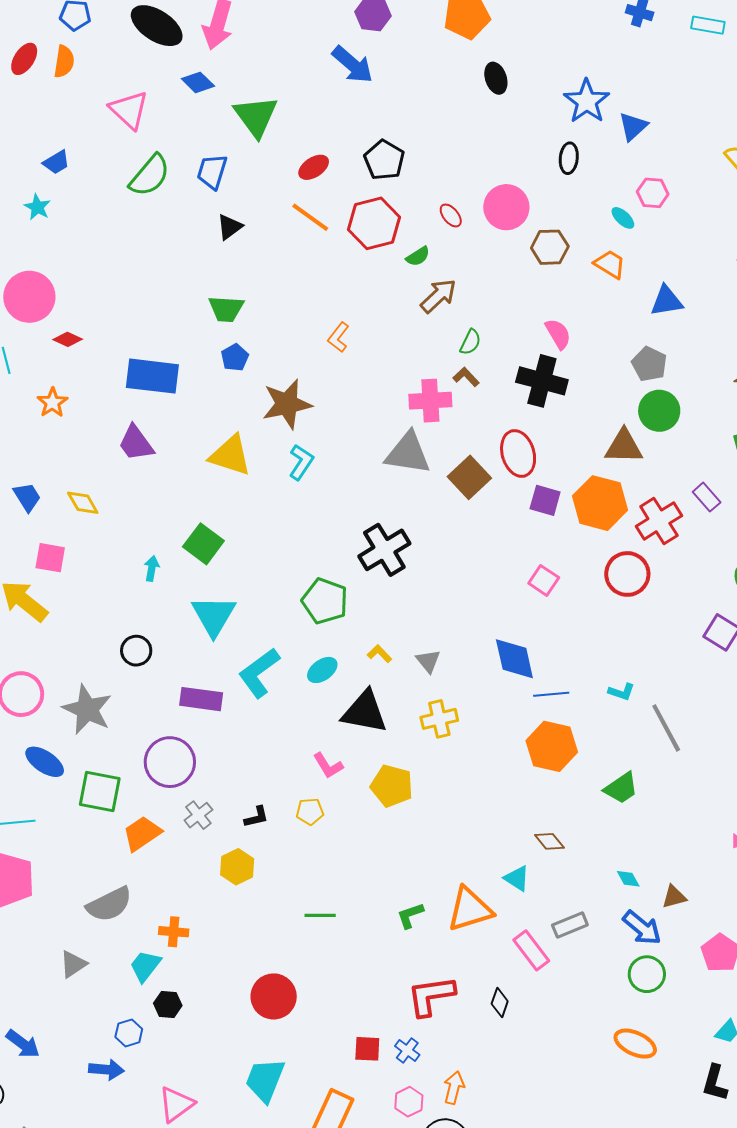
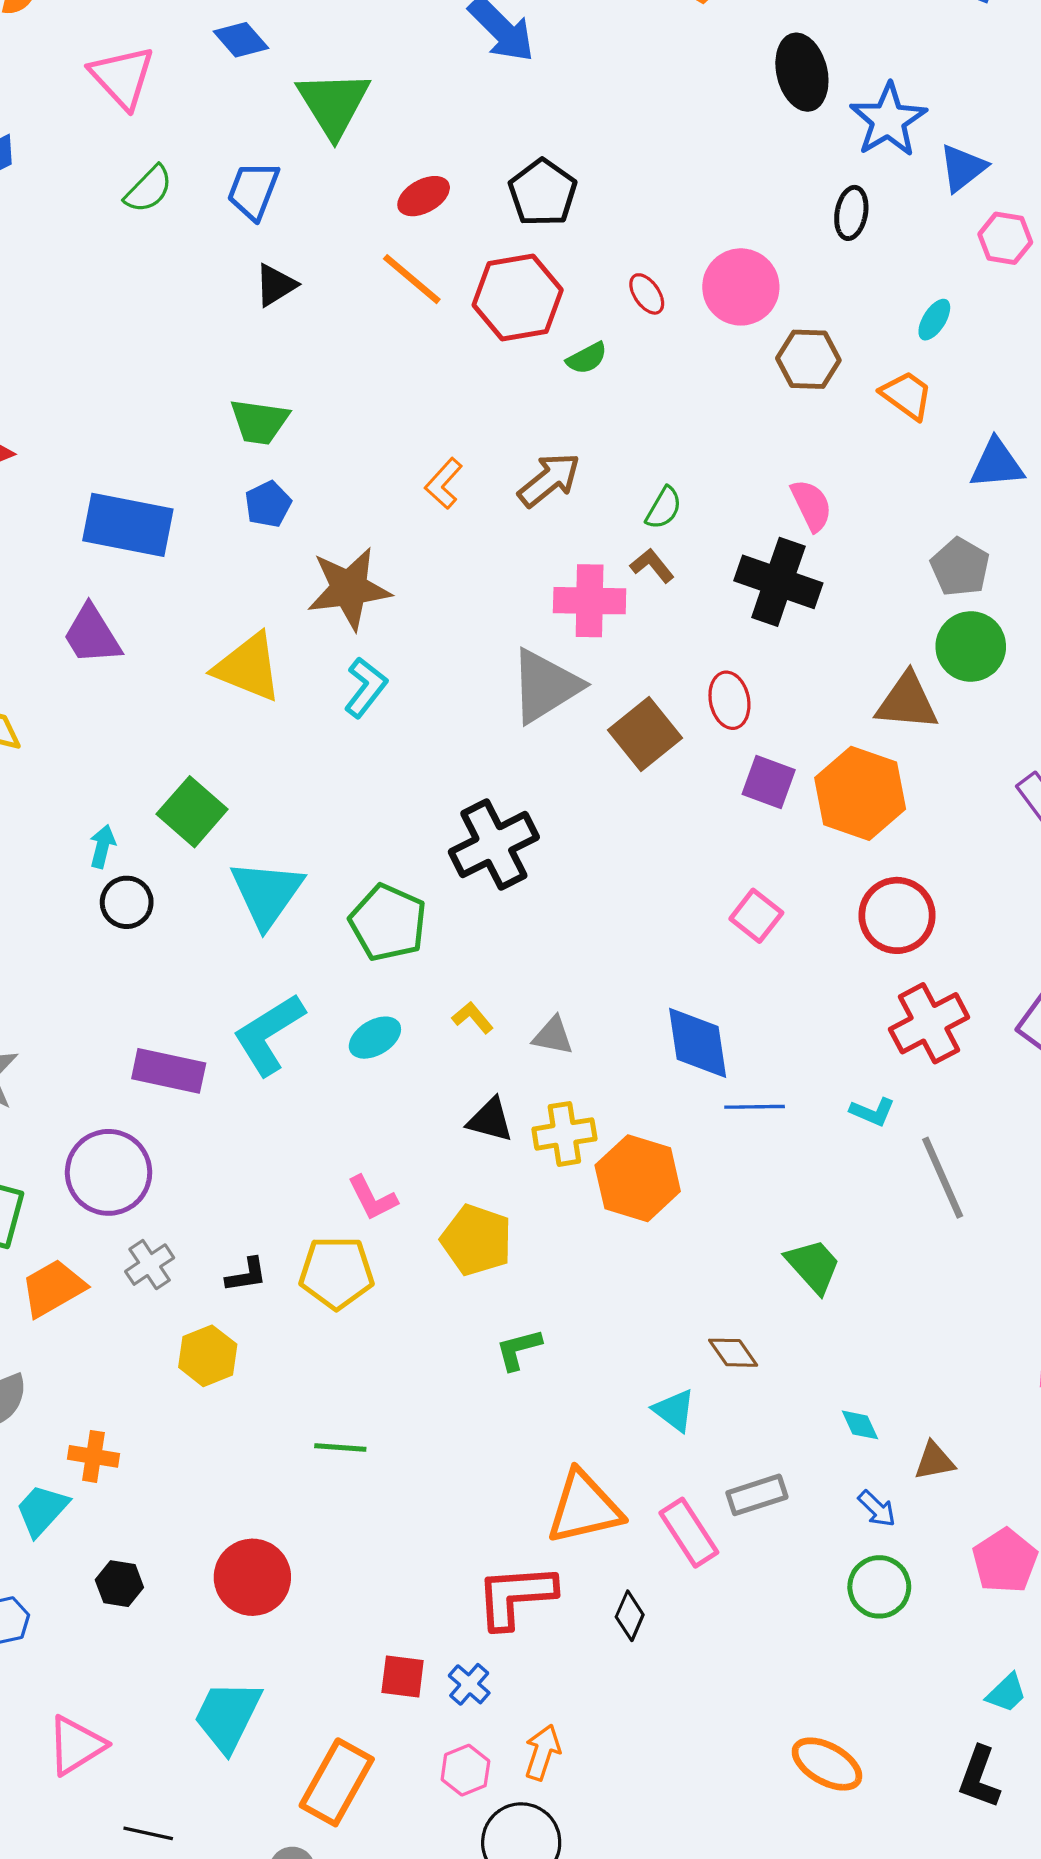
black ellipse: (496, 78) -> (802, 72), moved, size x1.4
green semicircle: (150, 175) -> (149, 189), size x0.7
pink hexagon: (653, 193) -> (1005, 238), moved
cyan ellipse: (623, 218) -> (934, 320), turned 75
brown arrow: (438, 296) -> (549, 480), moved
gray triangle: (408, 453) -> (545, 686), turned -45
red ellipse: (518, 453) -> (729, 700), size x0.7
red cross: (659, 521) -> (929, 1023), moved
cyan triangle: (214, 616) -> (267, 893), moved
black circle: (136, 651) -> (127, 902), moved
gray triangle: (428, 661) -> (553, 1036), turned -44
black triangle: (365, 712) -> (490, 1120), moved, size x0.6
orange hexagon: (552, 746) -> (638, 1178), moved
green trapezoid: (621, 788) -> (813, 1266), moved, turned -102
yellow pentagon: (310, 811) -> (336, 1273), size x1.6
orange triangle: (470, 909) -> (584, 1508), moved
green L-shape: (410, 915) -> (519, 1349), moved
blue arrow: (642, 928) -> (877, 1509), size x0.6
black hexagon: (168, 1004) -> (119, 1584), moved
orange ellipse: (635, 1044) -> (827, 1764), moved

